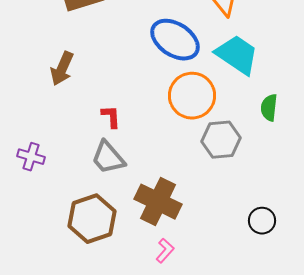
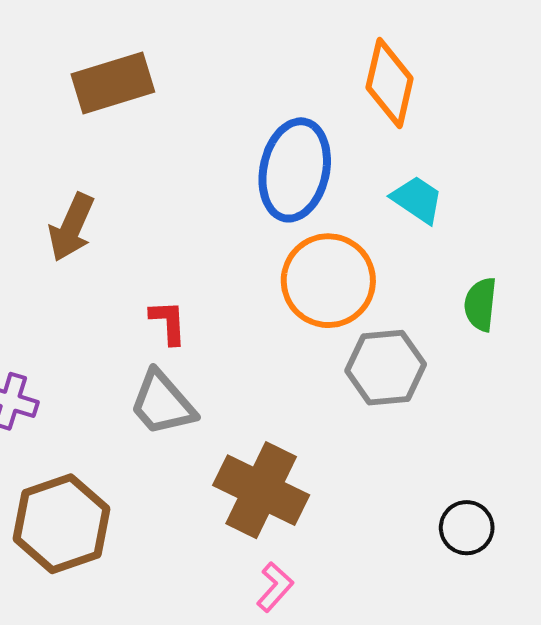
blue ellipse: (175, 40) -> (295, 170), turned 69
cyan trapezoid: (237, 55) -> (417, 200), size x0.6
brown hexagon: (92, 219) -> (62, 524), moved

